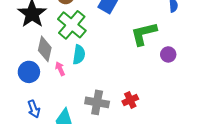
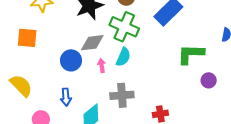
green cross: (72, 25) -> (124, 27), turned -32
gray diamond: (45, 49) -> (92, 43), turned 55
gray cross: (97, 102) -> (122, 95), moved, turned -30

